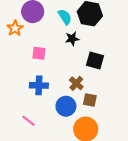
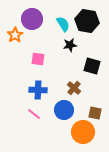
brown square: (90, 100) -> (95, 113), moved
pink line: (28, 121) -> (34, 114), moved

